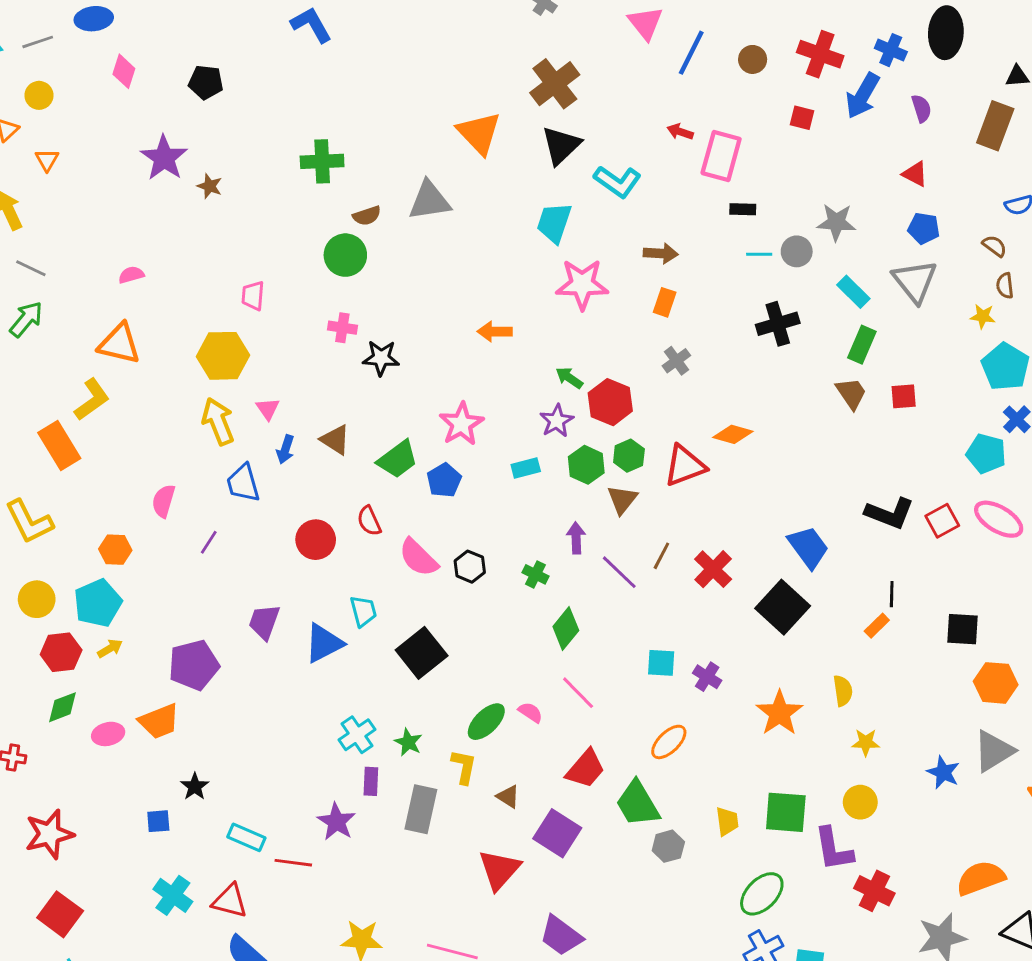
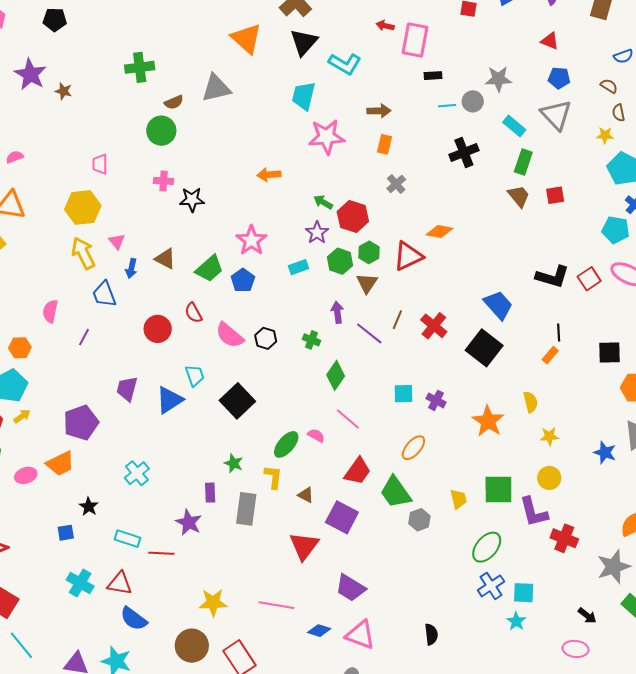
cyan cross: (357, 735) -> (137, 473), moved

